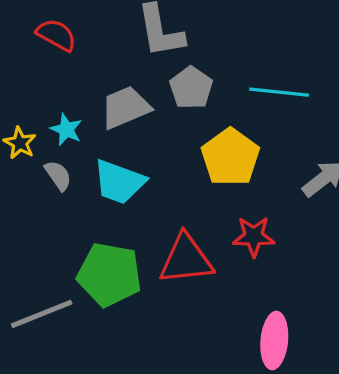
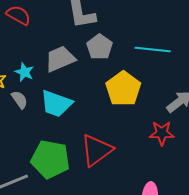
red star: (254, 236) -> (162, 133), moved
red triangle: (186, 259) -> (97, 150), turned -30

